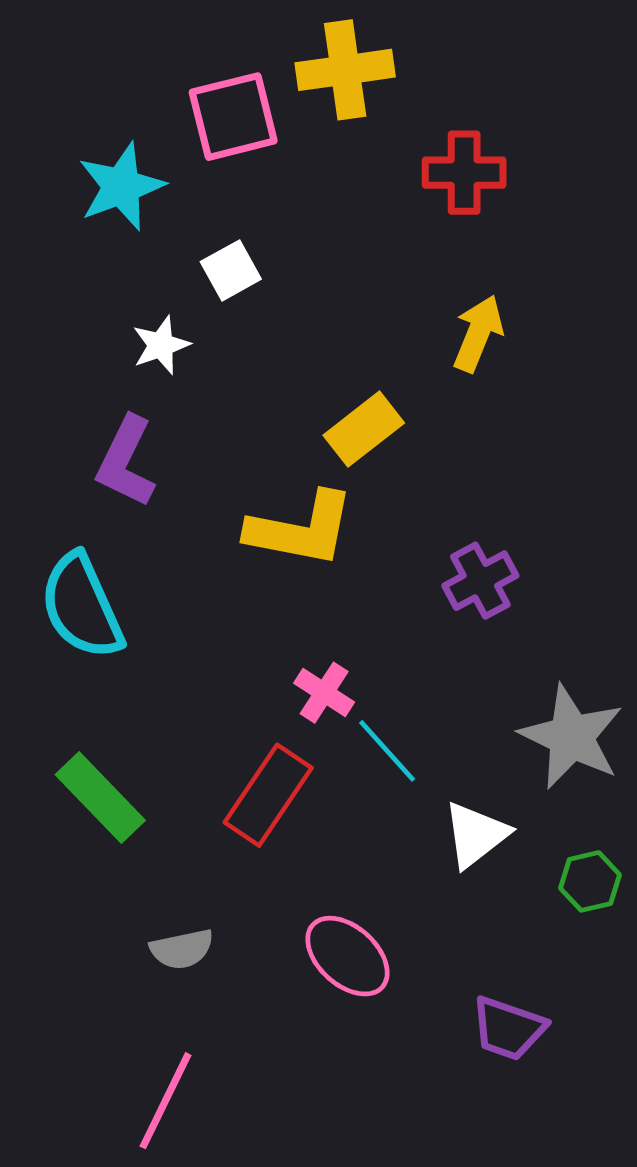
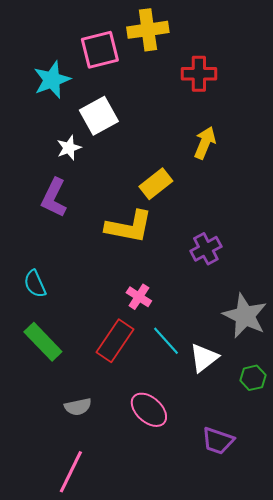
white square: (231, 270) -> (99, 116), size x1.5
cyan semicircle: (82, 606) -> (35, 284), moved, size x0.6
cyan line: (387, 751) -> (166, 341), moved

